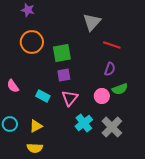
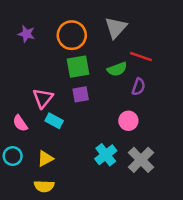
purple star: (28, 10) -> (26, 34), moved
orange circle: (32, 42) -> (72, 35), moved
pink semicircle: (13, 86) -> (20, 123), moved
green semicircle: (120, 89) -> (117, 69), moved
pink triangle: (70, 98) -> (43, 98), moved

